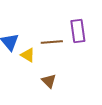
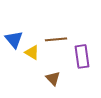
purple rectangle: (78, 31) -> (82, 56), moved

